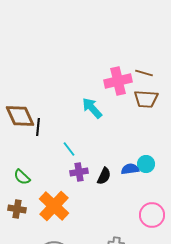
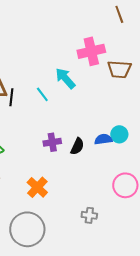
brown line: (144, 73) -> (119, 14), moved, turned 54
cyan line: (69, 149) -> (42, 94), moved
orange cross: (54, 206) -> (37, 187), moved, size x0.7

